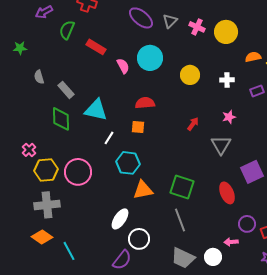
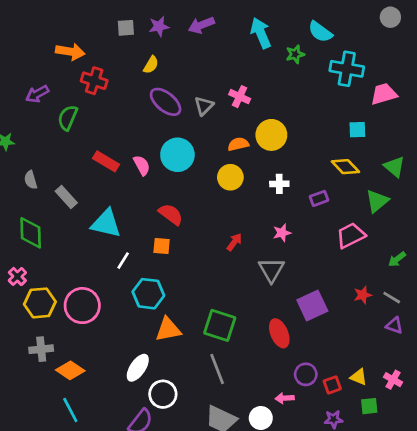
pink cross: (197, 27) -> (240, 97), moved
yellow circle: (226, 32) -> (271, 135), moved
red rectangle: (96, 47) -> (106, 161), moved
orange semicircle: (253, 57) -> (238, 144), moved
red semicircle: (145, 103) -> (171, 214), turned 42
green diamond: (61, 119) -> (31, 233), moved
gray cross: (47, 205) -> (41, 349), size x0.7
orange diamond: (42, 237) -> (70, 370), moved

